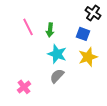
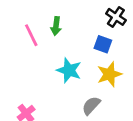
green arrow: (50, 30) -> (56, 26), moved
gray semicircle: (57, 76) -> (91, 106), moved

